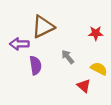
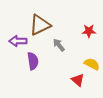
gray arrow: (68, 57) -> (59, 45), moved

